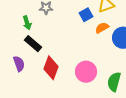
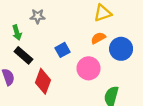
blue square: (86, 15) -> (62, 50), moved
pink circle: (86, 72) -> (89, 68), moved

